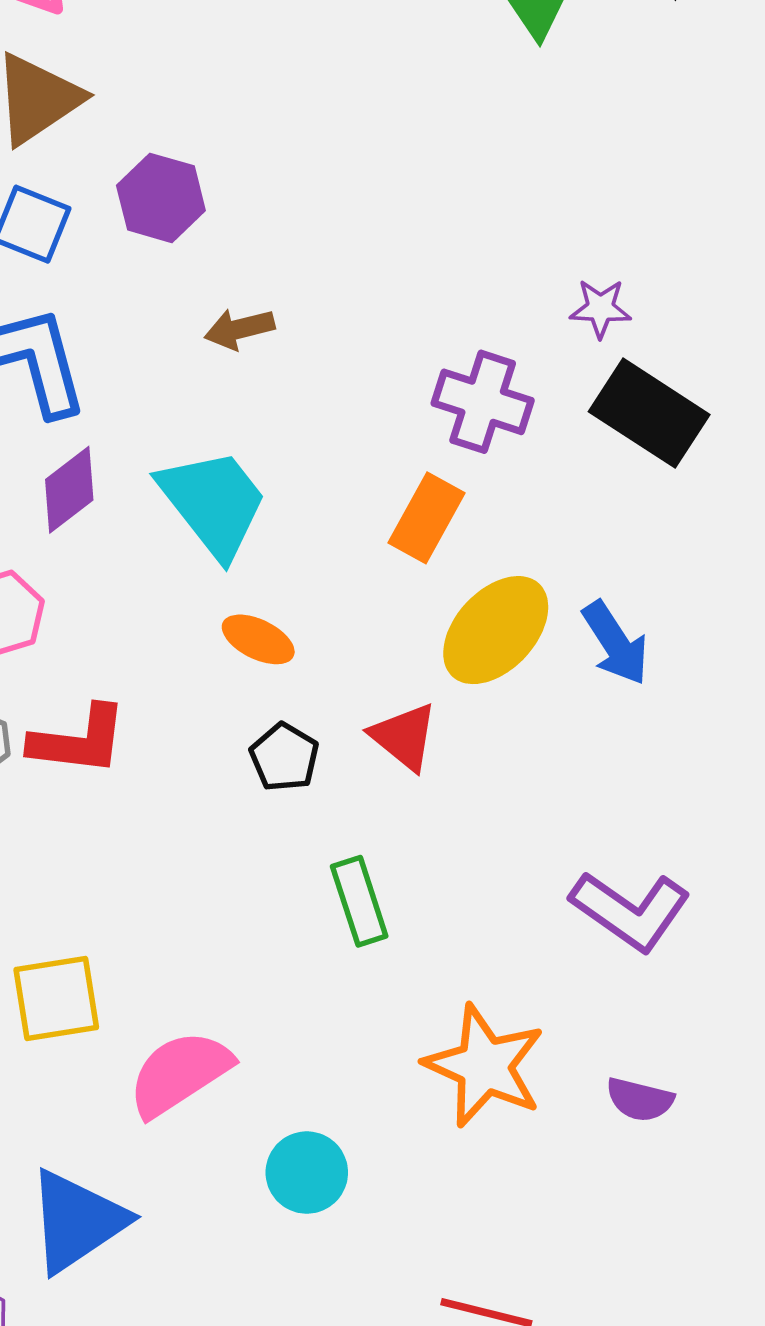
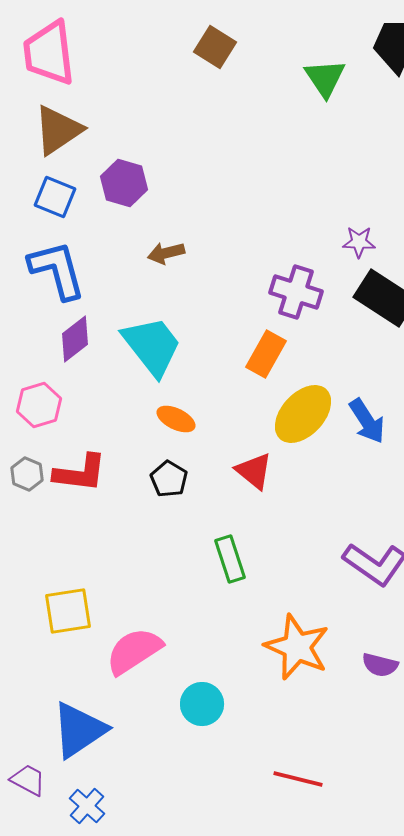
black pentagon: (284, 757) -> (169, 479), moved

